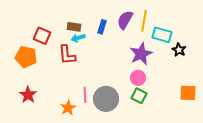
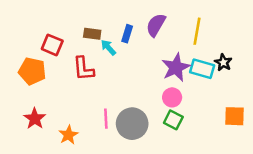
yellow line: (144, 21) -> (197, 31), moved
cyan rectangle: (162, 35) -> (202, 69), moved
cyan arrow: (78, 38) -> (108, 47), moved, turned 64
orange star: (68, 108) -> (68, 135), moved

